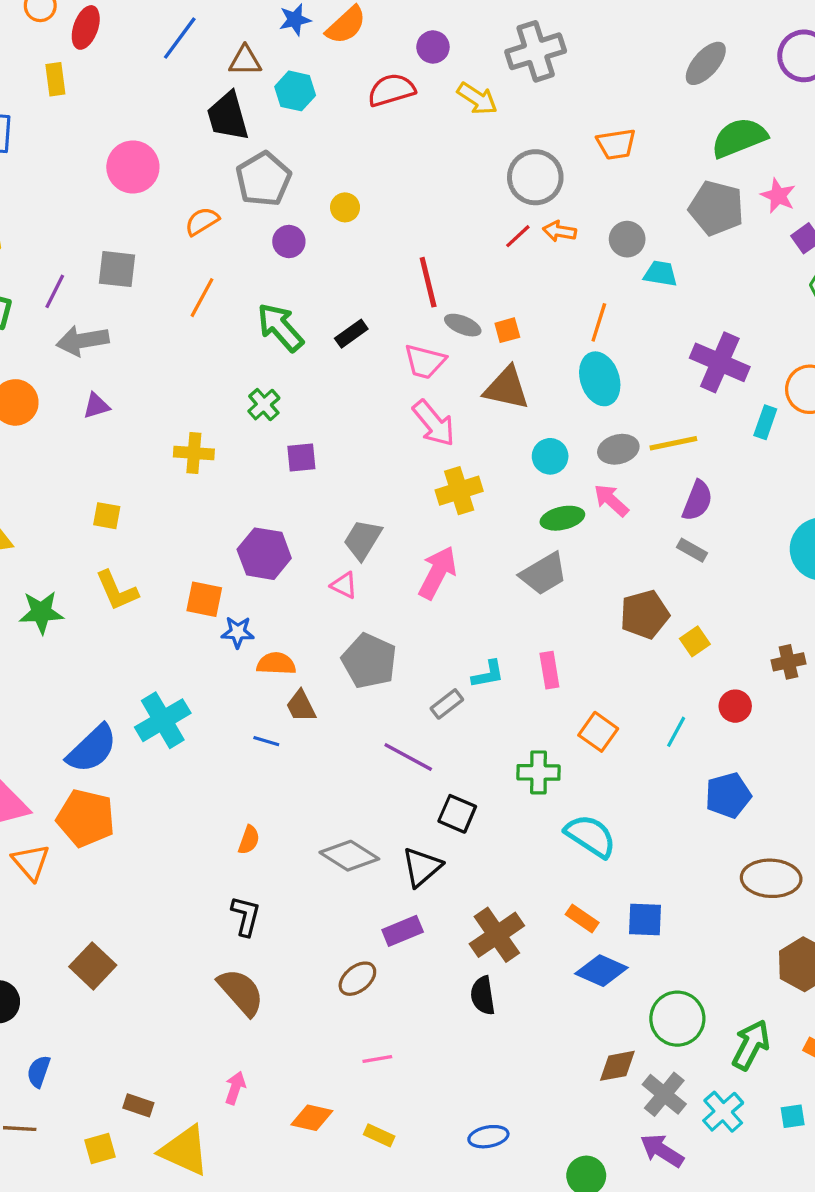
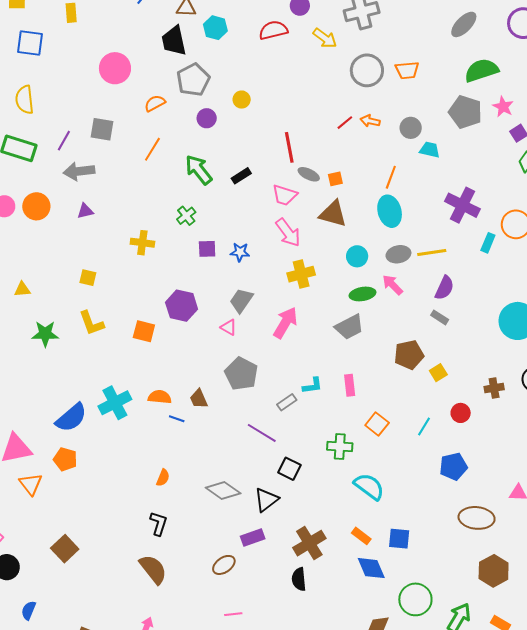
gray circle: (535, 177) -> (367, 70), moved
blue star: (238, 632) -> (240, 252), moved
orange semicircle: (276, 664) -> (160, 397), moved
orange pentagon: (86, 818) -> (65, 459), size x0.7
blue diamond: (601, 971) -> (371, 568), turned 40

